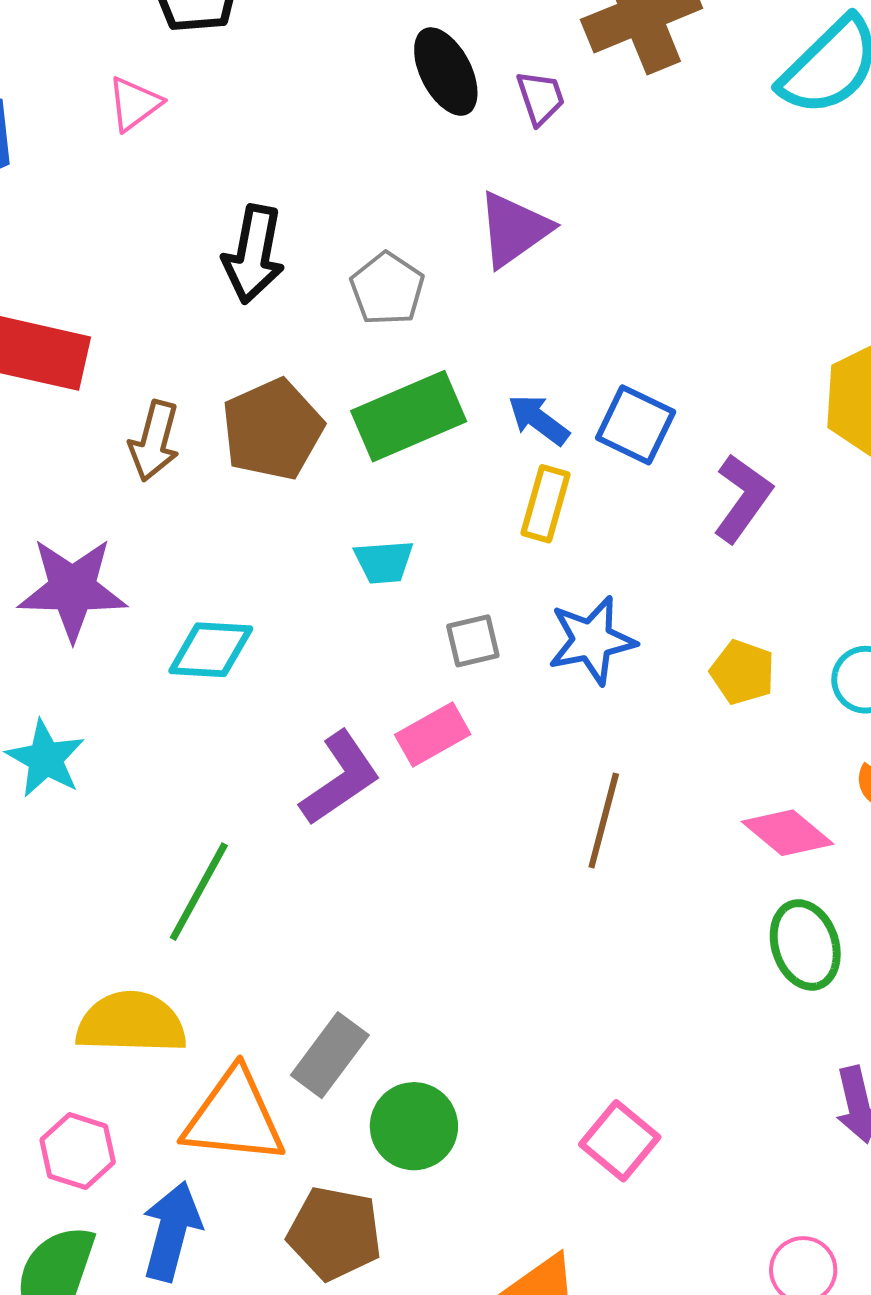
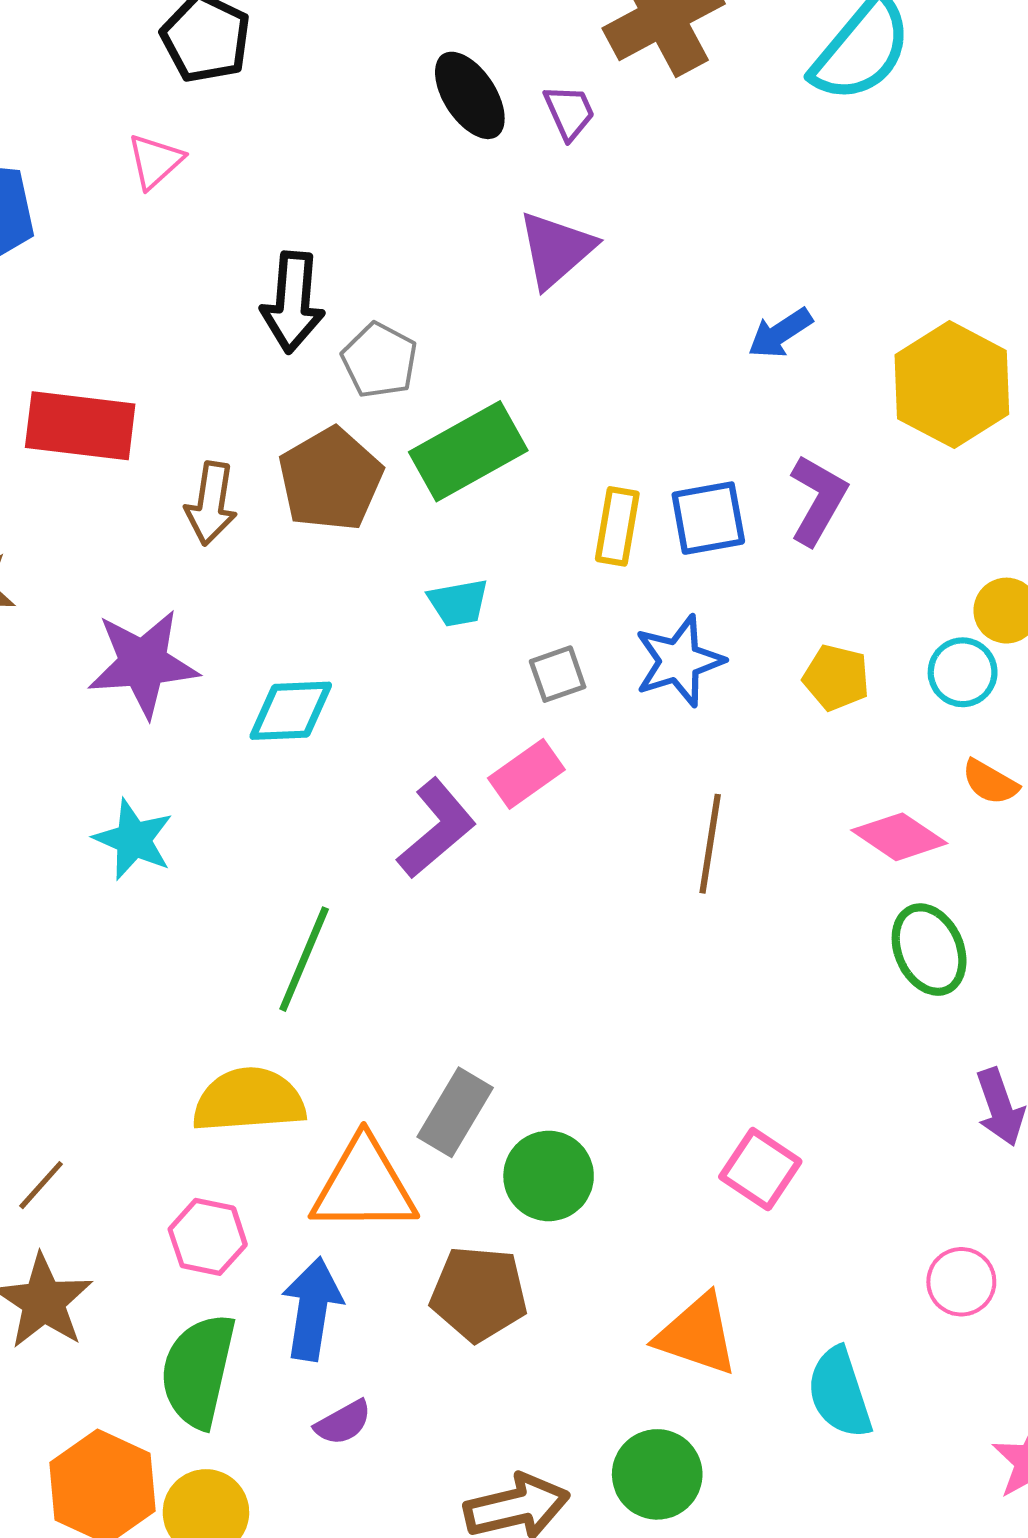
gray pentagon: (387, 289) -> (379, 360), moved
blue arrow: (539, 420) -> (780, 333), moved, turned -64
blue square: (636, 425) -> (708, 518), moved, turned -30

